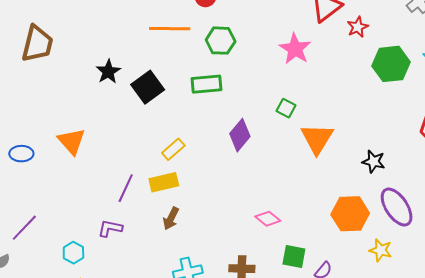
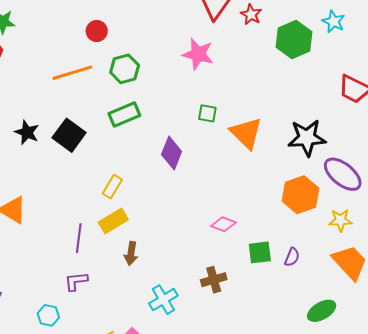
black star: (374, 161) -> (307, 138), size x1.6

